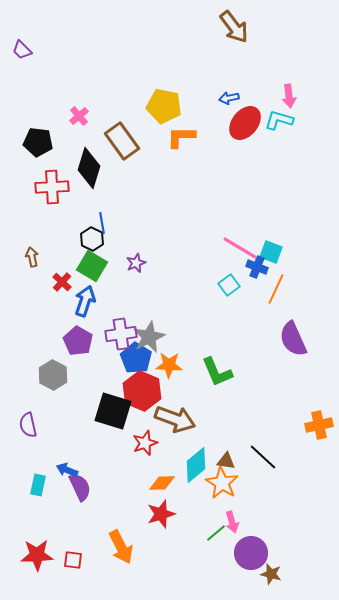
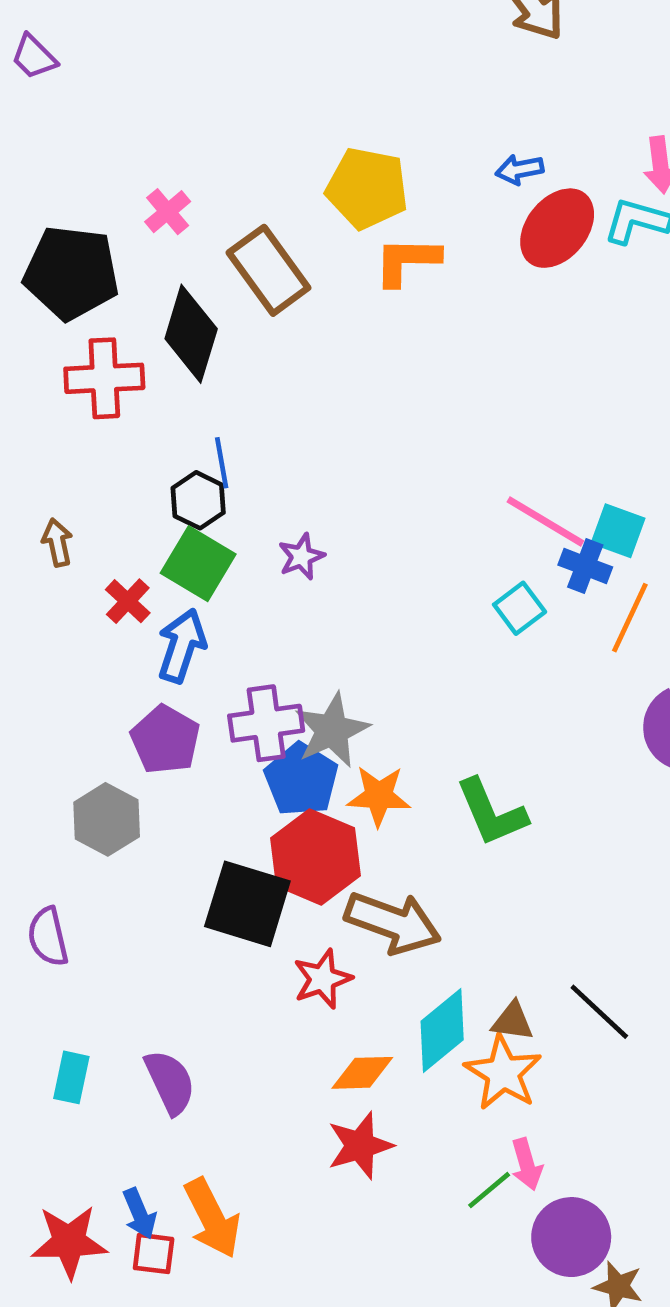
black pentagon: (38, 142) -> (71, 273), size x1.4
blue arrow: (67, 470) -> (139, 1214), moved, turned -135
orange arrow: (121, 547) -> (212, 1218), moved

